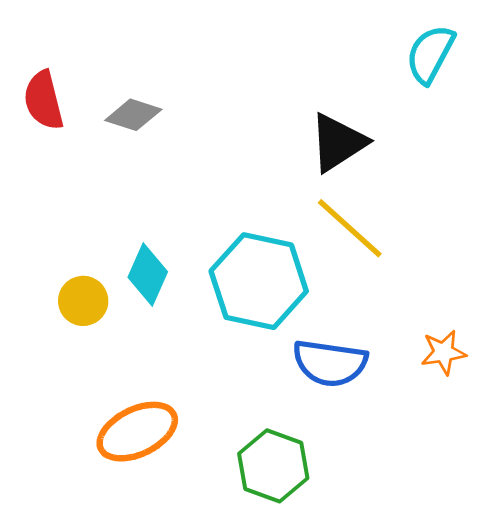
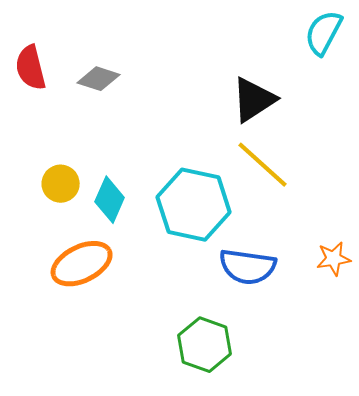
yellow circle: (83, 301) -> (61, 184), moved
orange ellipse: (137, 432) -> (82, 264), moved

